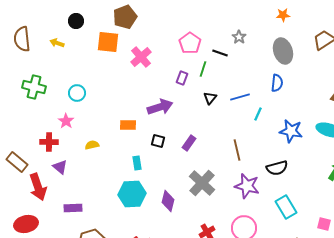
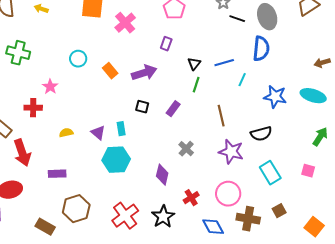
black line: (220, 53) -> (237, 19), moved
green line: (203, 69) -> (196, 85), moved
blue semicircle: (277, 83) -> (261, 49), size x1.4
cyan circle: (77, 93) -> (78, 59), moved
orange rectangle: (128, 125) -> (110, 71), moved, turned 49
yellow semicircle: (92, 145) -> (66, 133), moved
purple triangle: (60, 167) -> (98, 133), moved
gray cross: (202, 183) -> (186, 149), size x0.6
purple diamond: (168, 201) -> (162, 175), moved
pink square: (324, 224) -> (308, 171), moved

